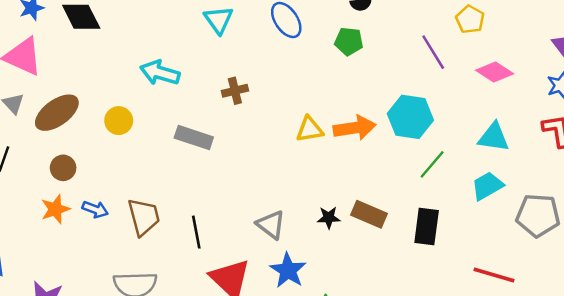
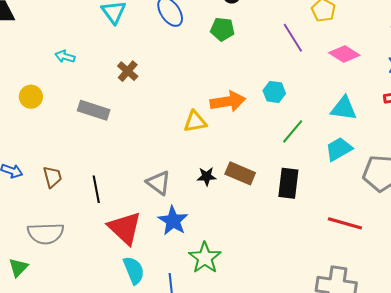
cyan arrow: (160, 73) -> (65, 57), size x0.6
brown cross: (235, 91) -> (128, 71), turned -35
cyan hexagon: (410, 117) -> (274, 92), size x0.6
yellow triangle: (310, 129) -> (195, 122), moved
brown trapezoid: (144, 217) -> (52, 177), size x0.7

